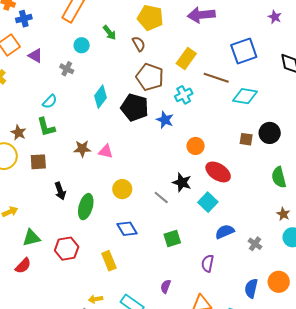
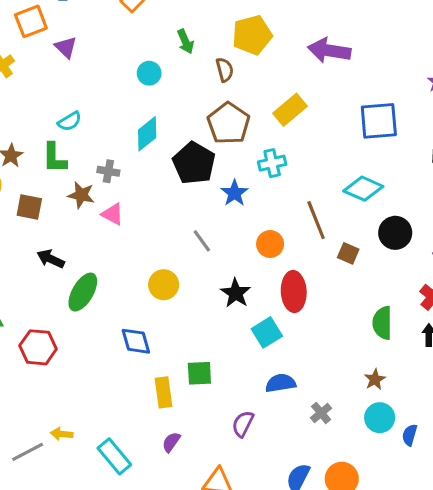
yellow pentagon: (150, 18) -> (252, 35), turned 30
cyan circle: (82, 45) -> (149, 73), moved
gray cross: (67, 69) -> (108, 171), moved, turned -32
brown line: (216, 78) -> (316, 220), moved, turned 35
black circle: (270, 133) -> (395, 233), moved
brown star: (82, 149) -> (81, 195), moved
pink triangle: (106, 151) -> (112, 214), moved
red ellipse: (218, 172) -> (294, 291), turned 40
yellow circle: (122, 189) -> (164, 285), moved
black arrow: (60, 191) -> (51, 259), turned 120
gray line: (161, 197) -> (202, 241), moved
yellow rectangle: (109, 261) -> (164, 392), moved

